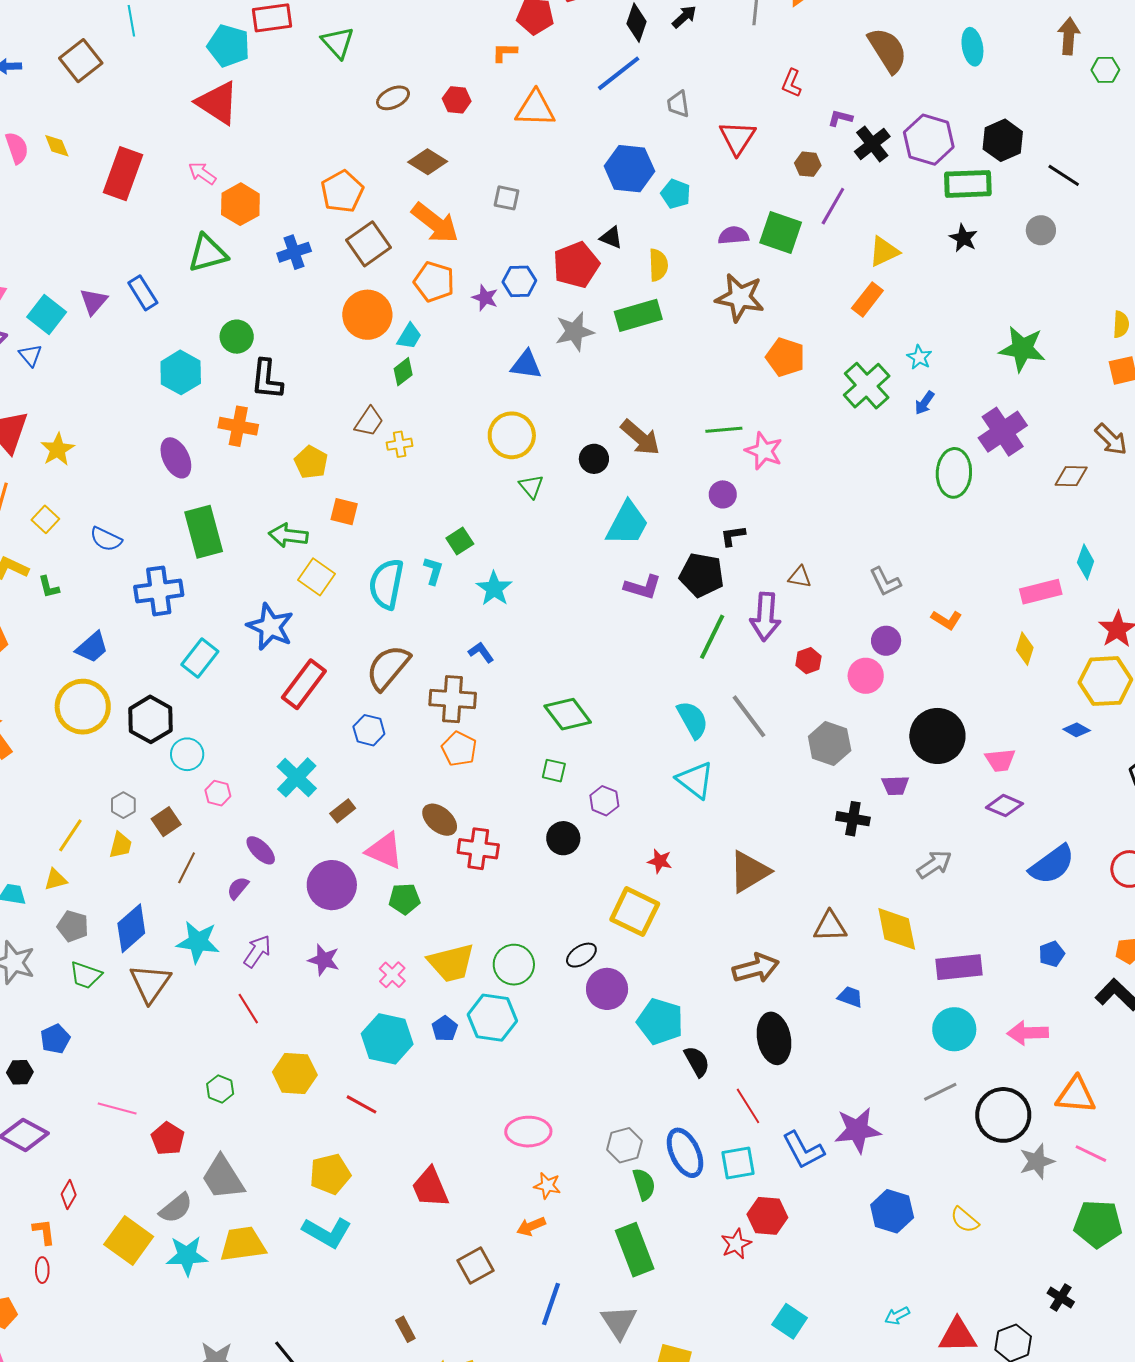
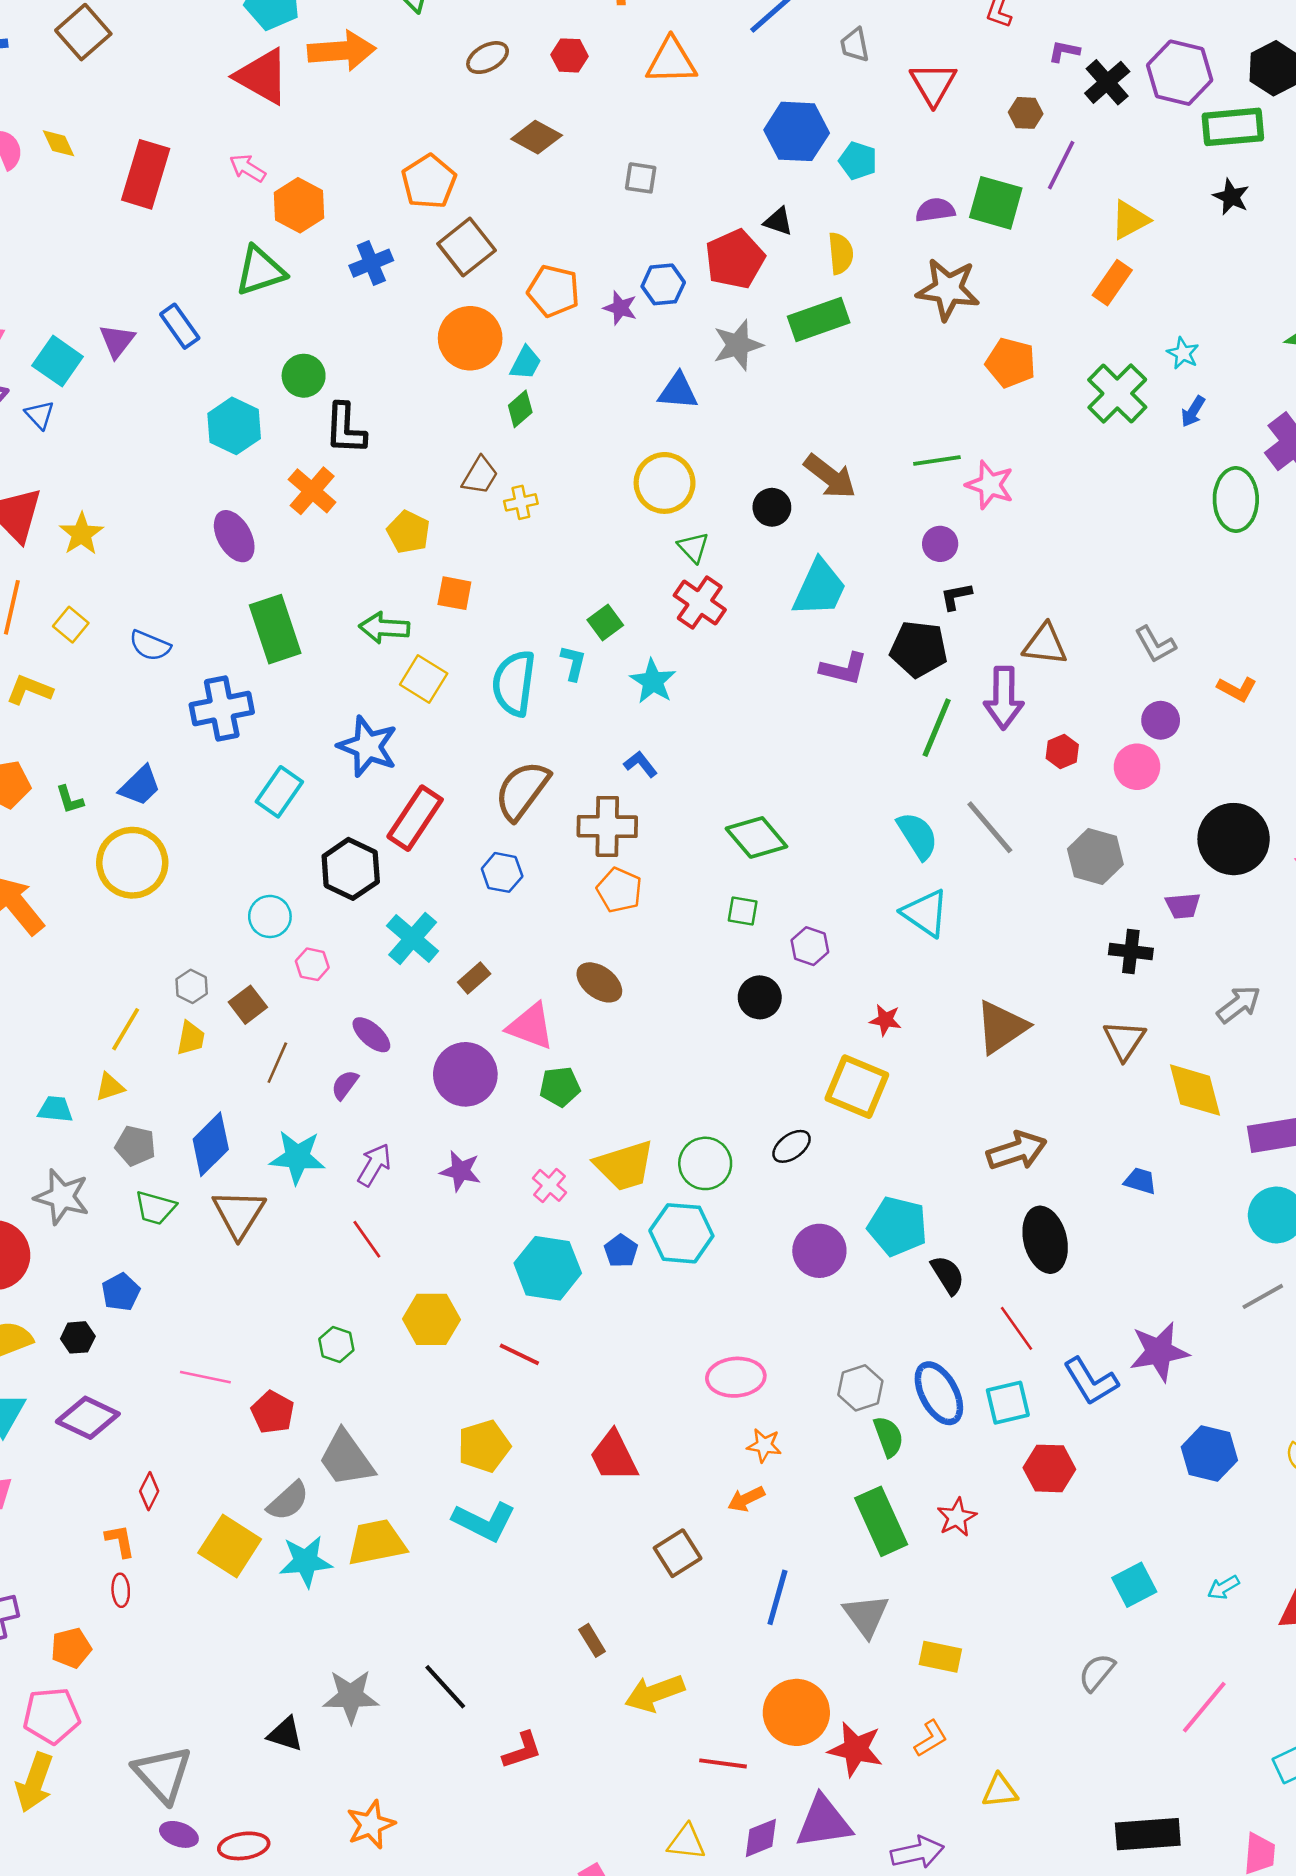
orange arrow: (435, 223) -> (342, 51), moved, turned -39
orange cross: (238, 426) -> (312, 491), turned 33
brown triangle: (800, 577) -> (1045, 644), size x1.5
green L-shape: (49, 587) -> (70, 800), moved
black hexagon: (151, 719) -> (351, 869), moved
red cross: (478, 849) -> (700, 603), moved, turned 30
brown triangle: (830, 926) -> (1124, 1040), moved, turned -51
purple circle: (607, 989) -> (819, 1251), moved
red star: (736, 1244) -> (957, 1517), moved
cyan square: (790, 1321) -> (1134, 1585), moved, turned 32

